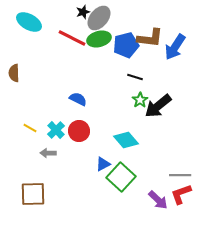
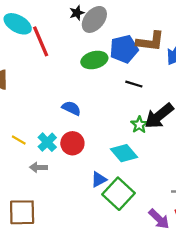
red line: (72, 38) -> (41, 41), moved, turned 40
green ellipse: (99, 39) -> (94, 60), moved
green star: (140, 100) -> (139, 125), moved

